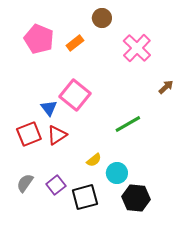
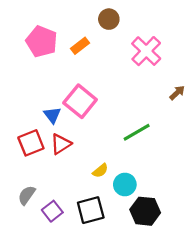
purple square: (56, 185) -> (52, 211), moved

